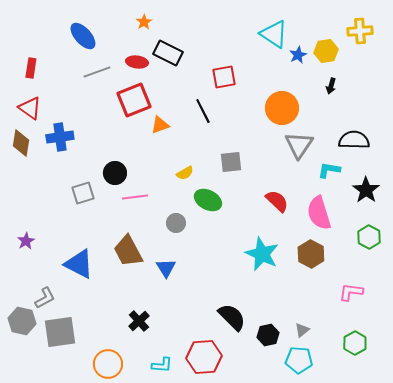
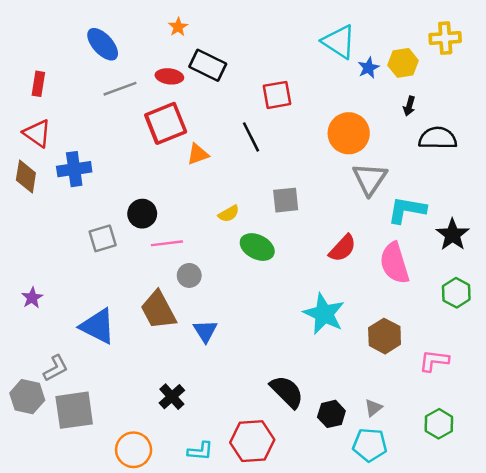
black semicircle: (354, 140) -> (438, 138), moved
cyan L-shape: (329, 170) -> (407, 210), size x1.4
red semicircle: (277, 201) -> (343, 248), turned 90
gray circle: (176, 223) -> (189, 275), moved
brown hexagon: (311, 254) -> (385, 336), moved

